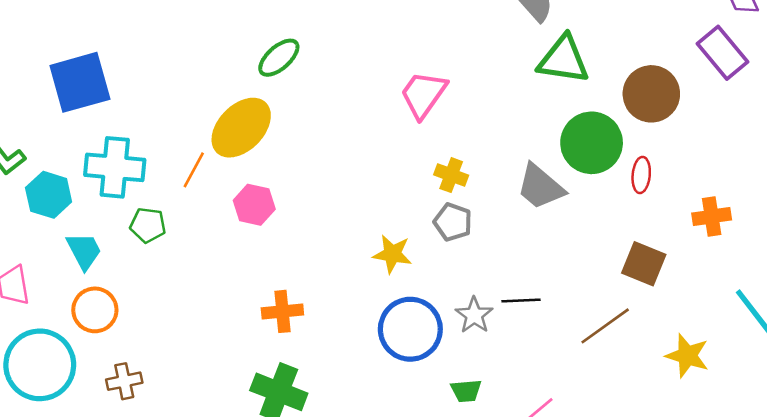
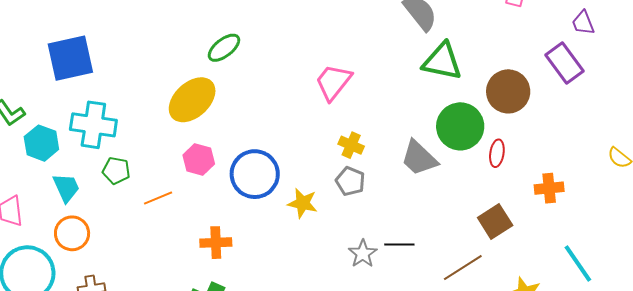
orange line: (194, 170) -> (158, 198), moved, turned 36
brown square: (644, 264) -> (495, 222), turned 32
blue circle: (410, 329) -> (255, 174), moved

